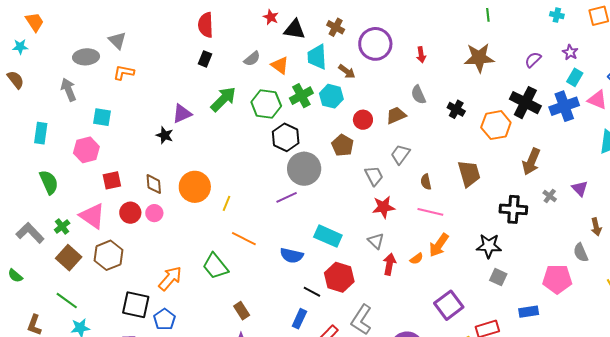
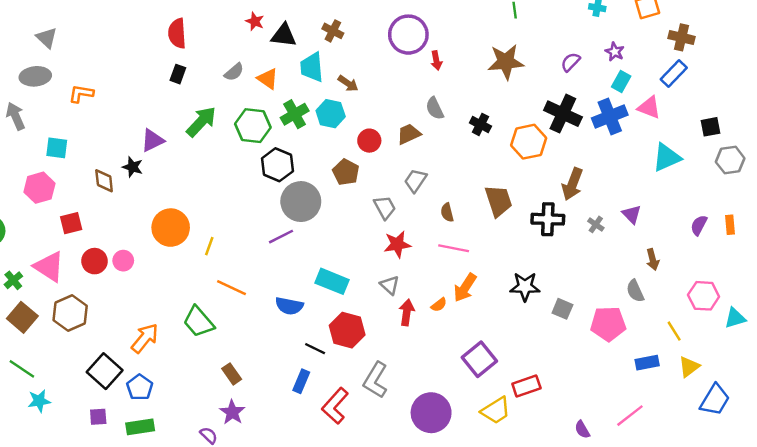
gray triangle: (117, 40) -> (47, 38), moved
purple circle: (375, 44) -> (408, 35), moved
brown diamond: (154, 184) -> (104, 181), moved
black cross: (513, 209) -> (548, 219), moved
gray square: (498, 277) -> (562, 309), moved
black square: (136, 305) -> (105, 371), turned 32
blue rectangle: (529, 312) -> (647, 363), moved

